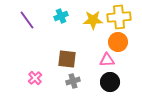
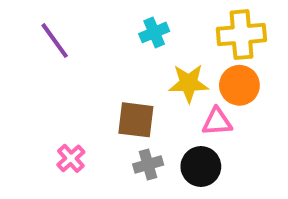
cyan cross: (61, 16) -> (154, 32), moved
yellow star: (93, 20) -> (189, 83), moved
black circle: (110, 82) -> (201, 167), moved

